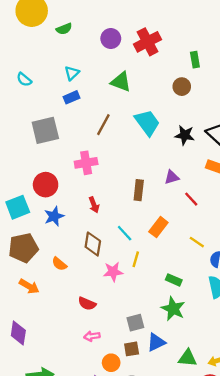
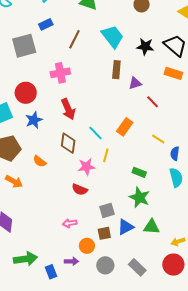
blue rectangle: (72, 97) -> (46, 24), moved
brown rectangle: (139, 190) -> (116, 70), moved
red arrow: (94, 205) -> (68, 109), size x1.5
red semicircle: (87, 304) -> (80, 190), moved
green triangle: (188, 358) -> (152, 227), moved

